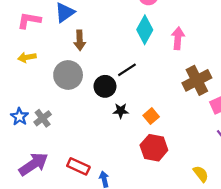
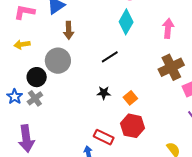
pink arrow: (178, 38) -> (168, 28), moved
black circle: (105, 86) -> (37, 77), moved
purple arrow: (33, 164) -> (26, 139), turned 116
red rectangle: (78, 166) -> (104, 137), moved

